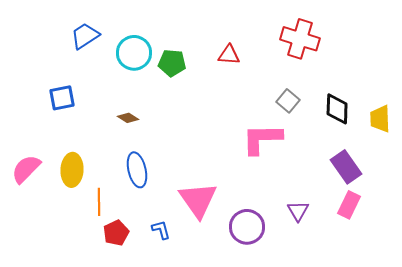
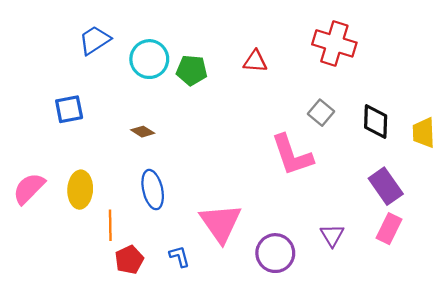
pink L-shape: (262, 139) -> (292, 155), turned -108

